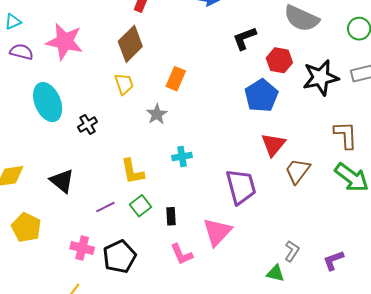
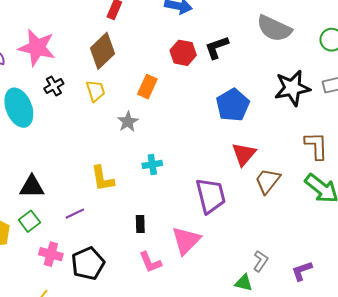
red hexagon: (279, 60) -> (183, 53), moved
black cross: (88, 124) -> (54, 86), moved
black triangle: (62, 181) -> (32, 187), turned -40
green square: (141, 206) -> (29, 221), moved

